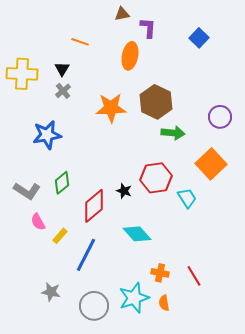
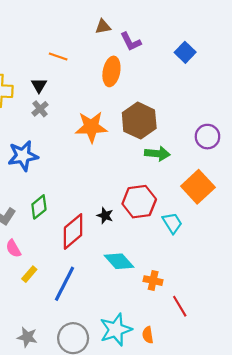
purple L-shape: (148, 28) -> (131, 42), turned 150
yellow rectangle: (60, 236) -> (29, 274), moved
orange cross: (160, 273) -> (153, 281), moved
gray star: (51, 292) -> (27, 337), moved

